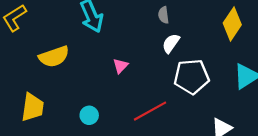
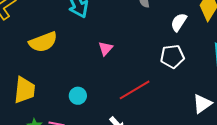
white semicircle: (171, 43) -> (179, 22), moved
white pentagon: (191, 77) -> (172, 56), size x0.7

